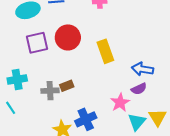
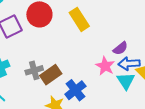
blue arrow: (142, 69) -> (129, 64), moved
brown rectangle: (67, 86) -> (51, 75), moved, size x1.5

